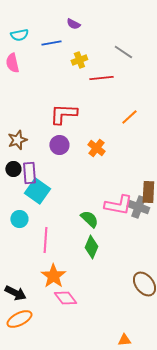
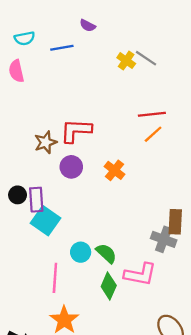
yellow cross: (79, 60) -> (126, 61), moved, turned -35
red line: (101, 78) -> (152, 114), moved
brown star: (17, 140) -> (46, 142), moved
pink L-shape: (118, 205) -> (140, 274), moved
cyan circle: (19, 219) -> (81, 252), moved

